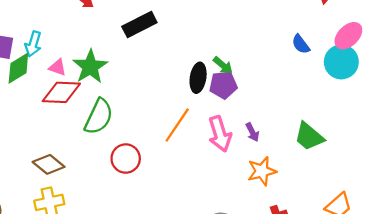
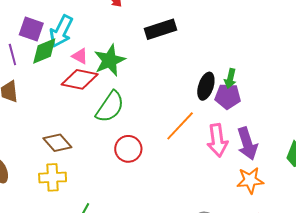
cyan arrow: (33, 44) -> (61, 31), size x1.4
green arrow: (223, 65) -> (230, 79), turned 54
purple arrow: (252, 132) -> (247, 144), size x1.8

